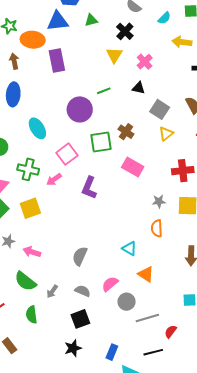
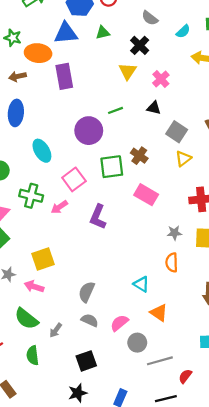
brown arrow: (14, 61) -> (17, 76), turned -91
yellow square: (30, 208) -> (43, 259), moved
gray semicircle: (83, 291) -> (90, 320), moved

